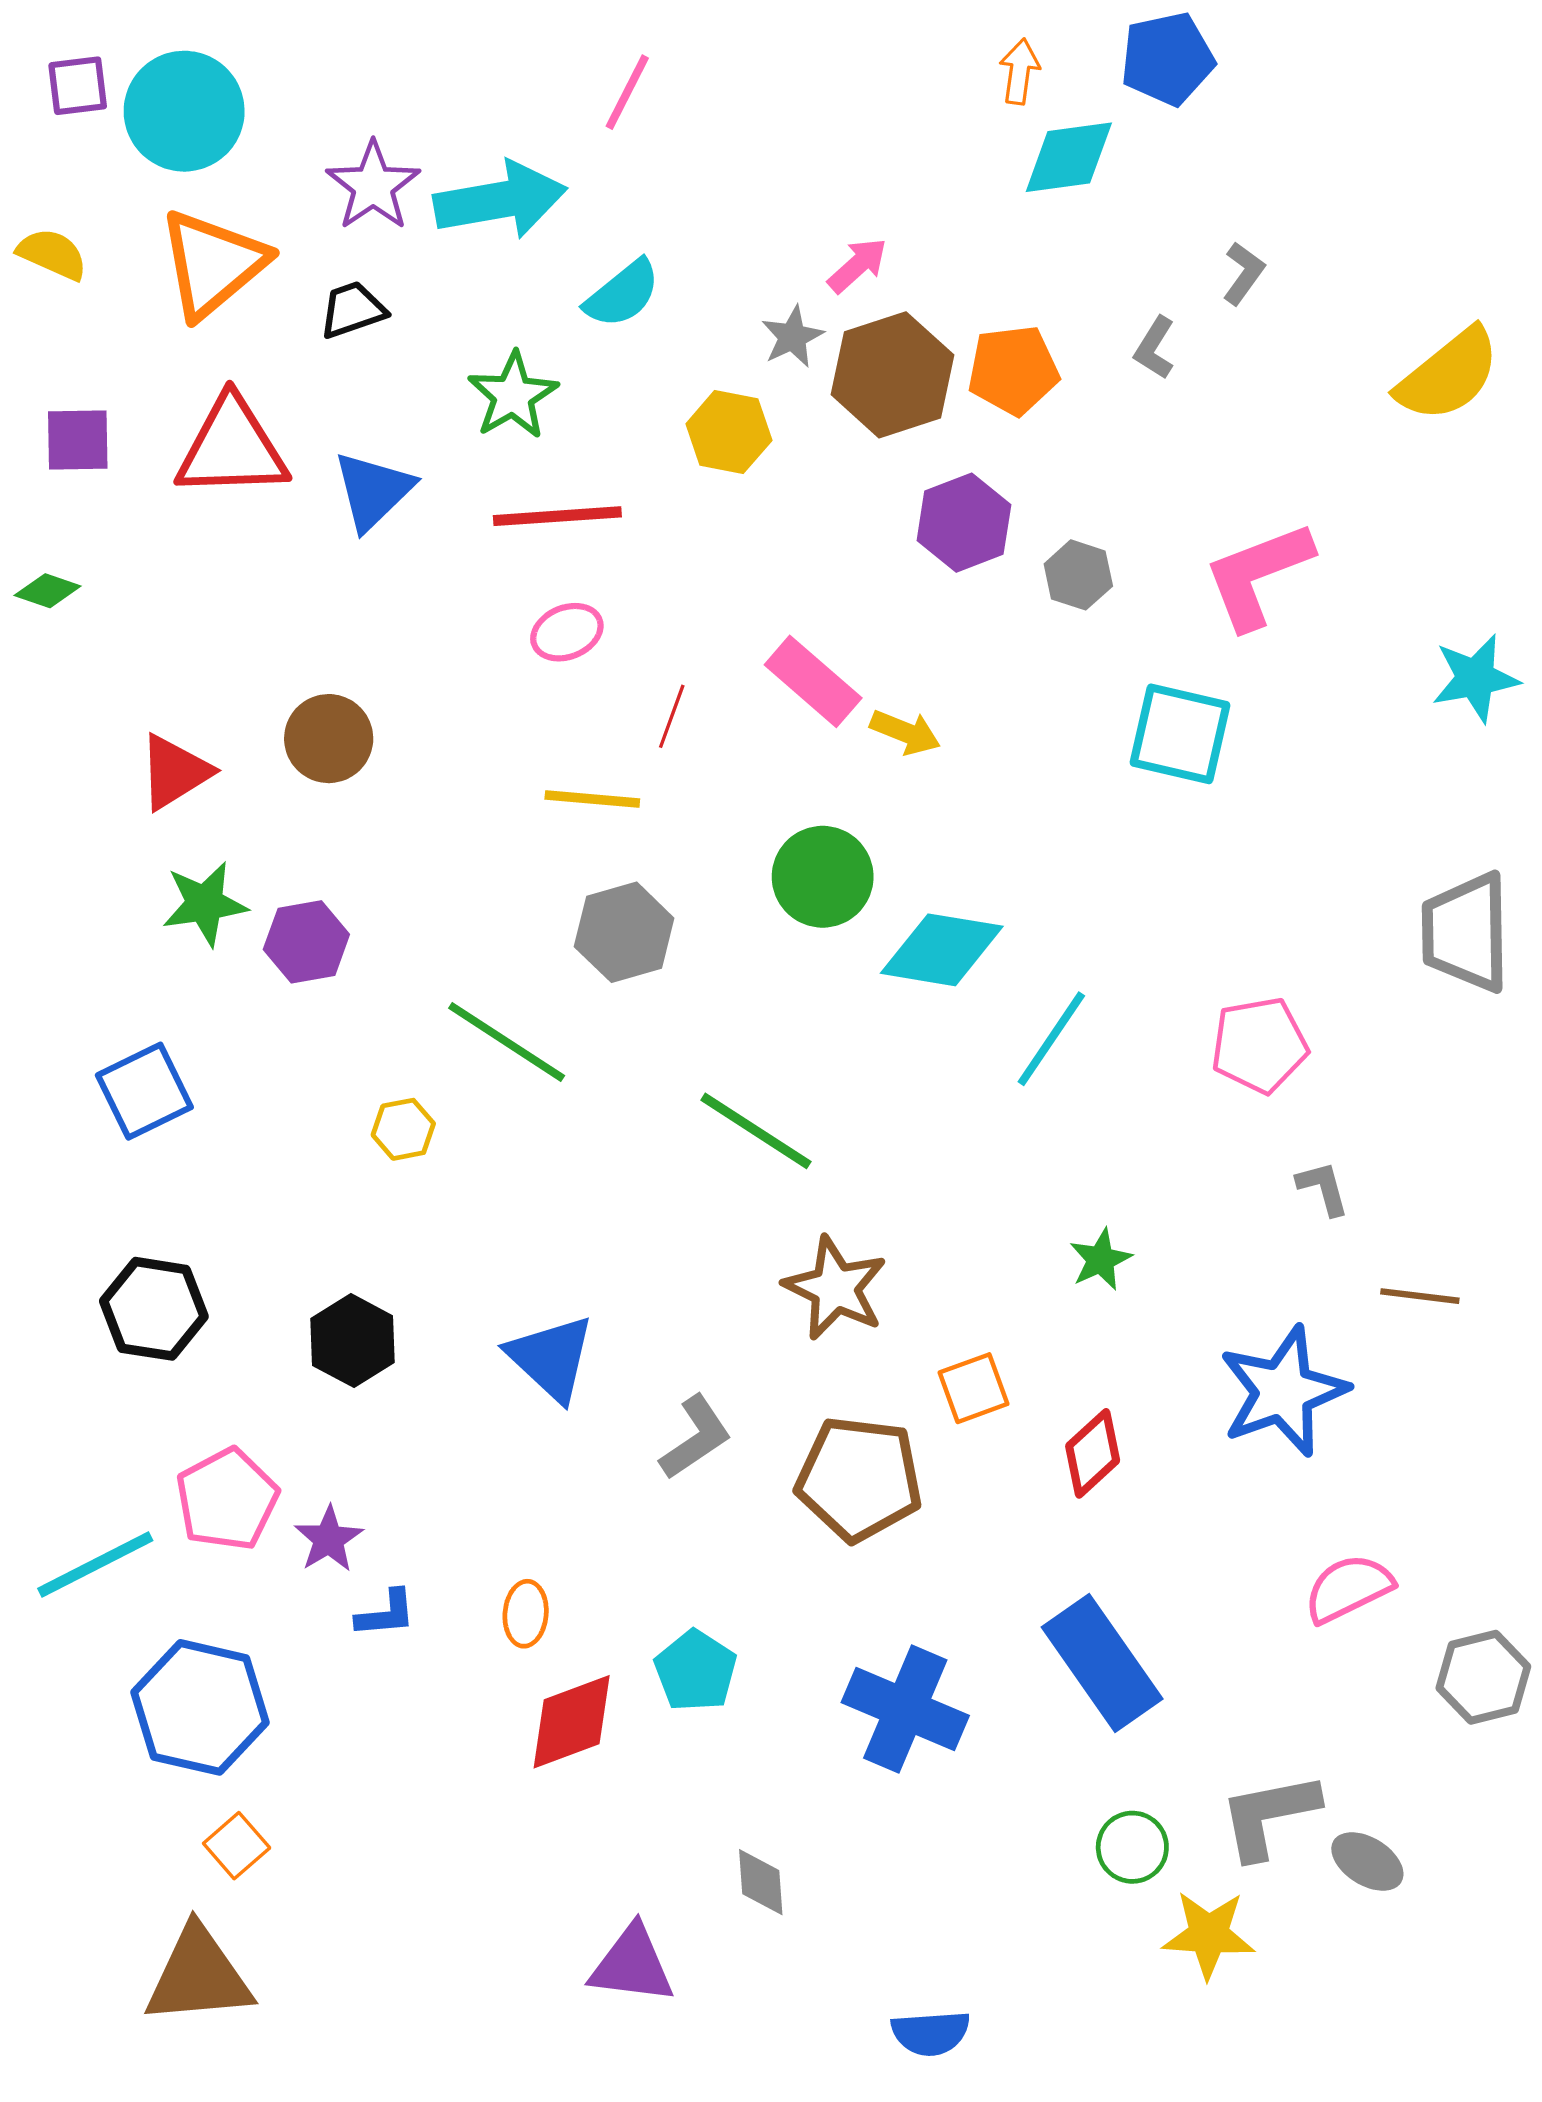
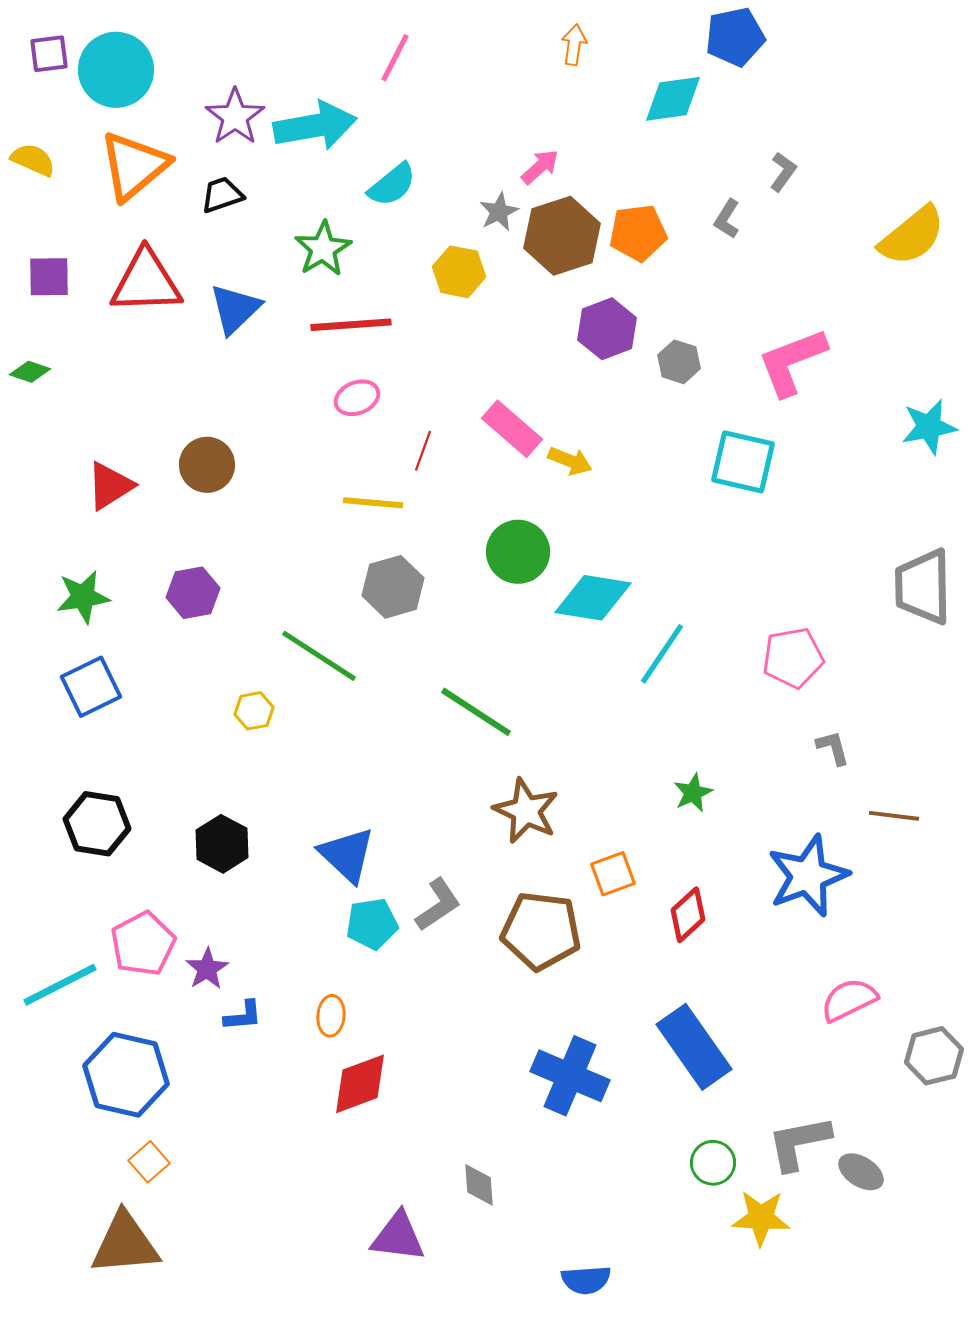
orange arrow: (1020, 71) -> (574, 45), moved
green star: (205, 904) -> (83, 597), moved
cyan pentagon: (696, 1671) -> (372, 924), moved, turned 30

